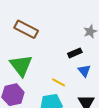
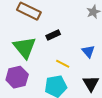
black rectangle: (75, 53) -> (53, 35), moved

